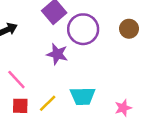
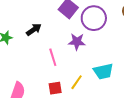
pink line: (16, 80) -> (53, 57), moved, turned 36

